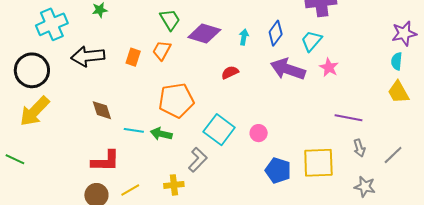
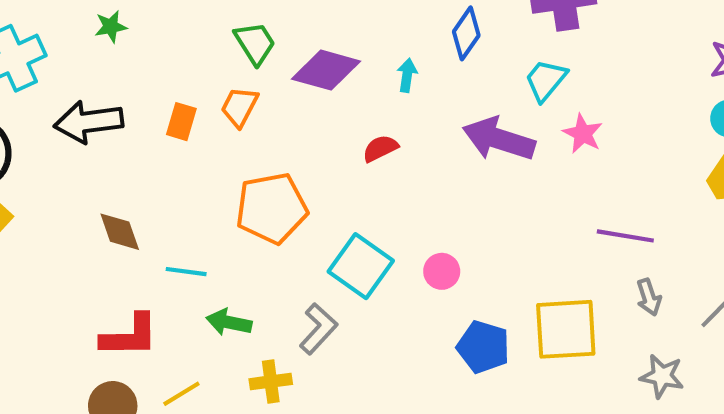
blue diamond: (276, 33) -> (466, 33), moved
green arrow: (161, 134) -> (229, 322), moved

